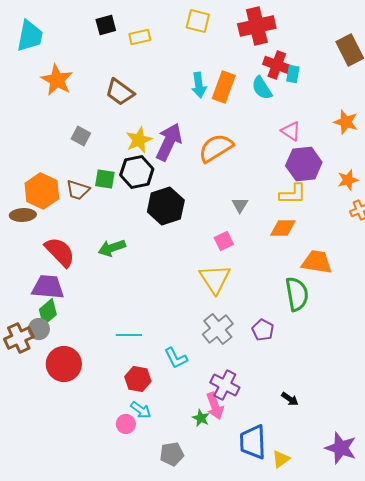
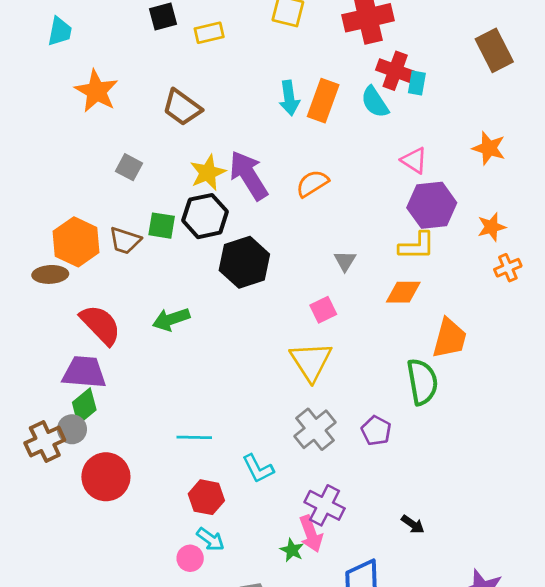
cyan trapezoid: (30, 36) -> (60, 31), size x0.7
purple arrow: (169, 142) -> (248, 175), turned -57
orange semicircle: (216, 148) -> (312, 183), size x0.7
orange trapezoid: (317, 262) -> (449, 338), turned 96

